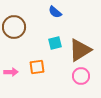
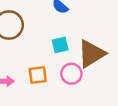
pink circle: (81, 76) -> (71, 74), moved

